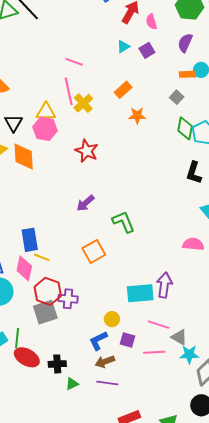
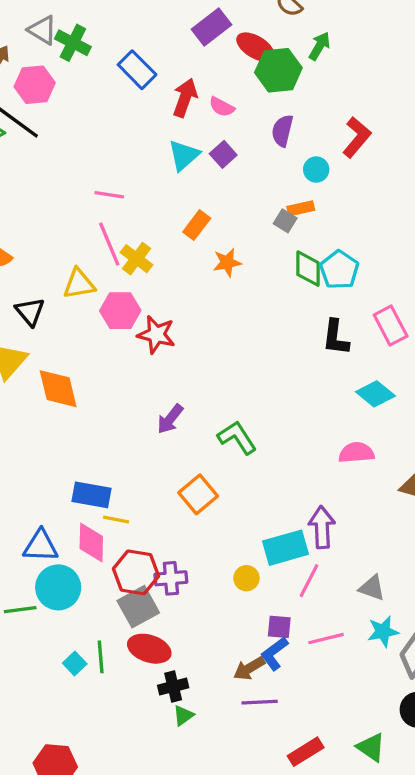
pink semicircle: (151, 22) -> (222, 107), turned -35
cyan triangle: (123, 47) -> (184, 155), size x1.5
orange rectangle: (187, 74) -> (301, 208), moved
pink hexagon: (45, 129) -> (120, 311), moved
orange diamond: (24, 156) -> (58, 389), moved
blue rectangle: (30, 240) -> (91, 495), turned -60
yellow circle: (112, 319) -> (246, 578), moved
pink line: (159, 325) -> (309, 581), moved, turned -70
gray triangle: (179, 337) -> (372, 588), moved
blue L-shape: (98, 341) -> (274, 654), moved
red ellipse: (27, 357) -> (149, 649), moved
green triangle: (72, 384) -> (183, 715), moved

